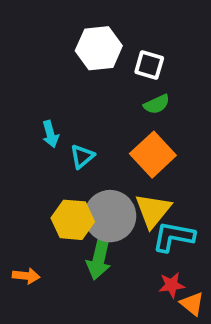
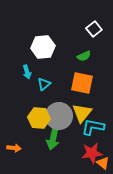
white hexagon: (99, 48) -> (43, 47), moved
white square: (149, 65) -> (94, 29), moved, turned 35
orange square: (153, 155) -> (82, 83), turned -35
red star: (172, 285) -> (92, 153), size x1.5

